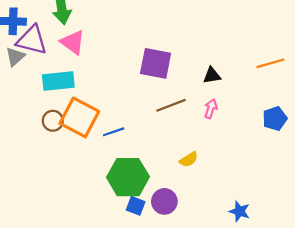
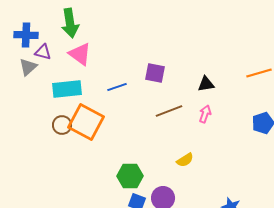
purple triangle: (32, 40) -> (43, 52), size x0.6
purple square: (156, 63) -> (155, 73), size x0.7
blue line: (114, 132) -> (117, 87), moved
green hexagon: (128, 177) -> (130, 176), size x0.7

